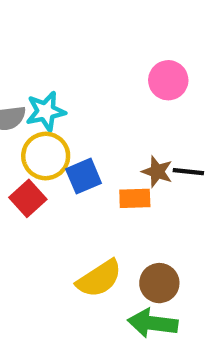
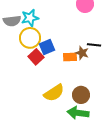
brown star: (157, 172) -> (82, 53), moved
red square: (28, 198) -> (36, 57), moved

